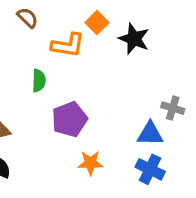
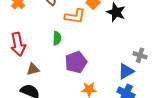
blue triangle: (150, 134) -> (126, 71), turned -30

